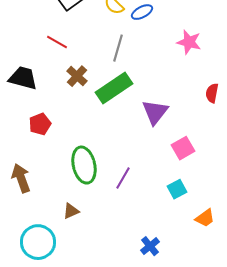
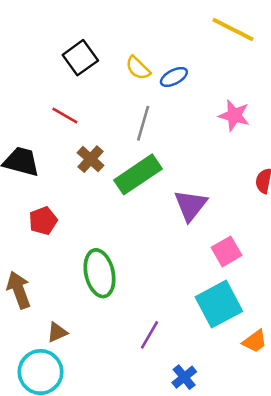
purple line: (123, 178) -> (150, 335), moved
cyan square: (177, 189) -> (219, 304), size x1.8
brown triangle: (71, 211) -> (57, 332), moved

